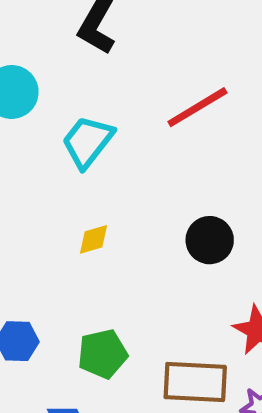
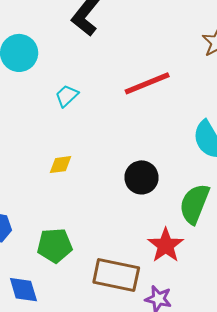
cyan trapezoid: (88, 142) -> (67, 96), size x0.6

